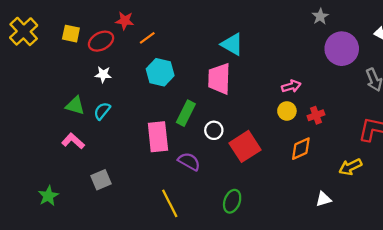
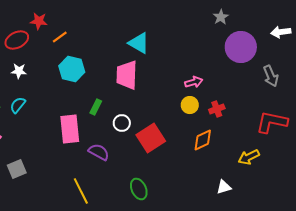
green rectangle: (186, 113) -> (96, 107), size x0.7
green ellipse: (232, 201) -> (139, 189), turned -45

